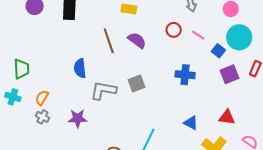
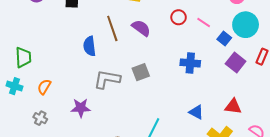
blue semicircle: (80, 68) -> (89, 46), moved
purple square: (229, 74) -> (236, 63), turned -30
gray cross: (42, 117) -> (40, 118), moved

